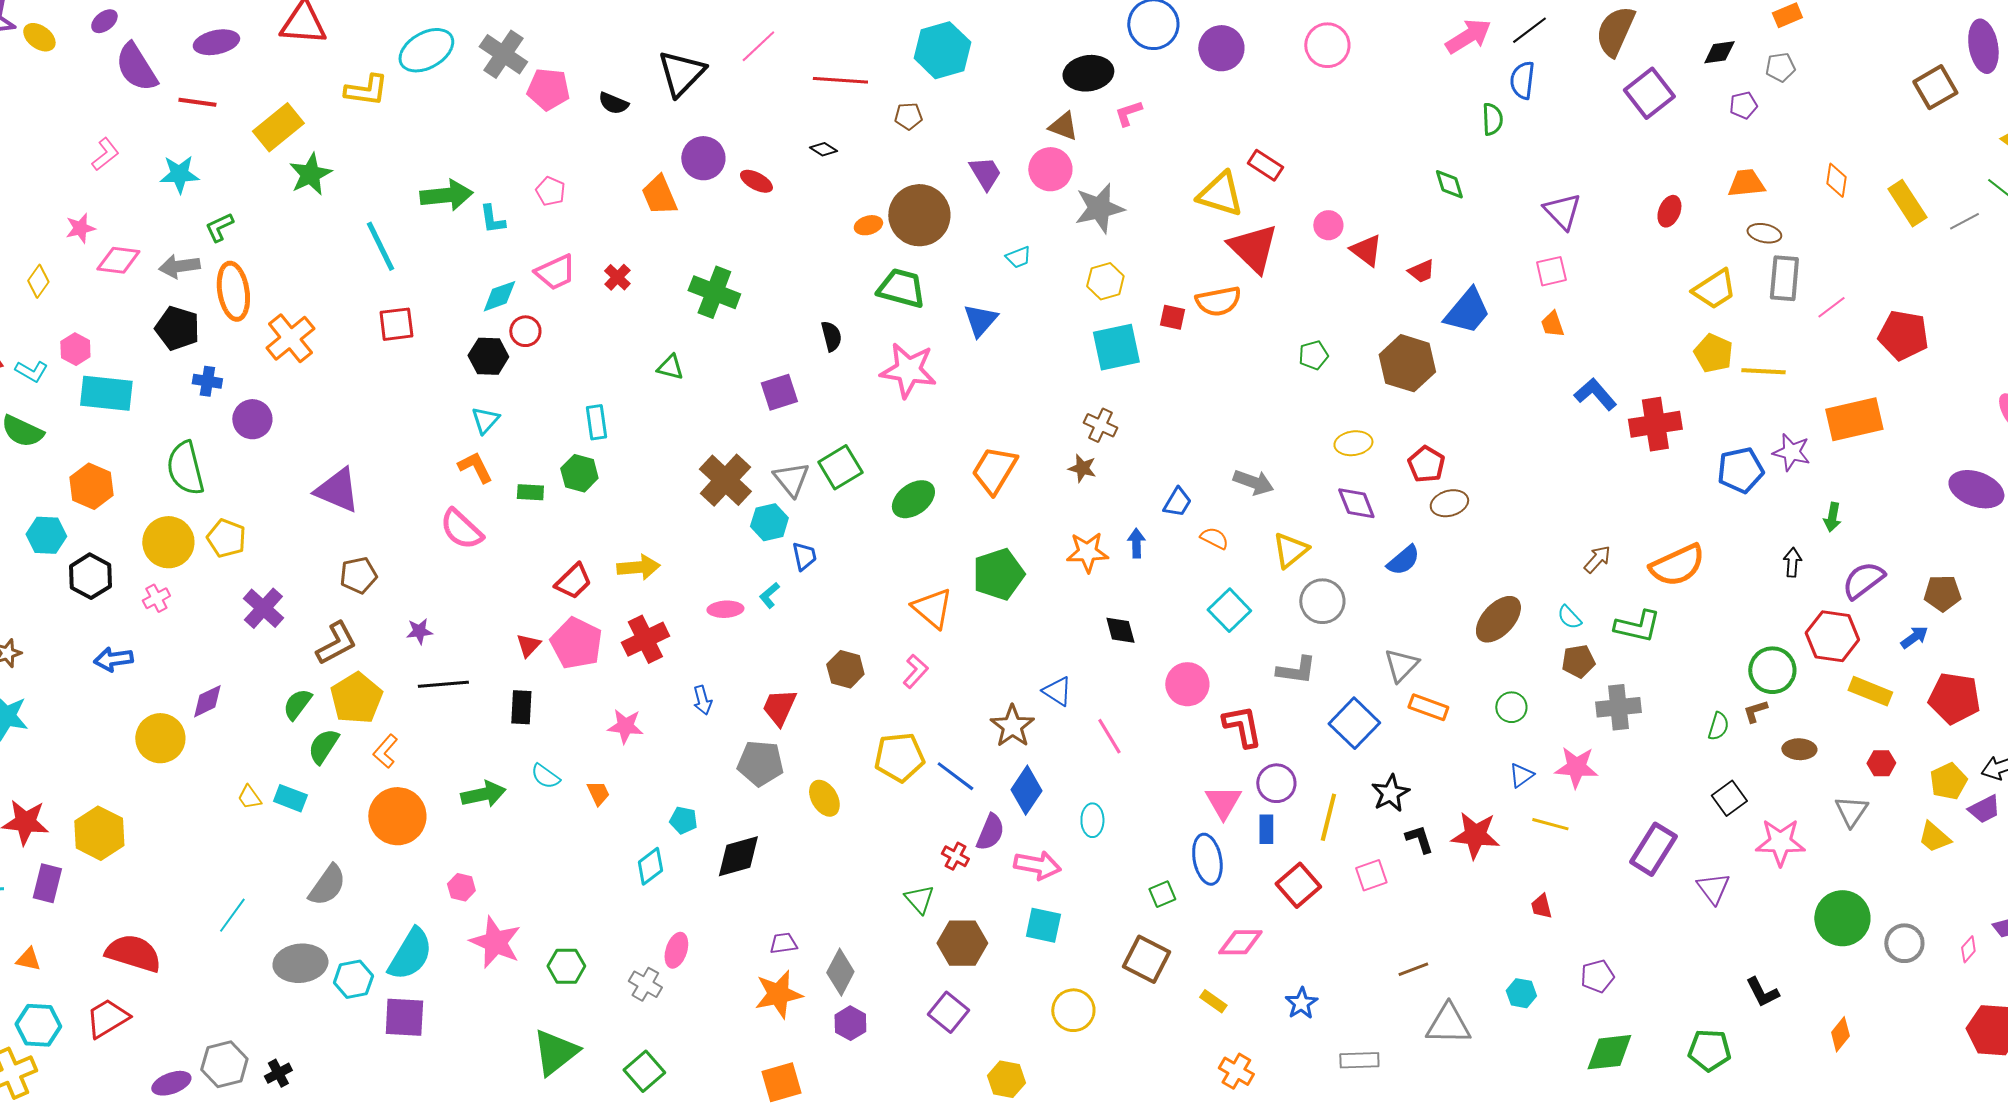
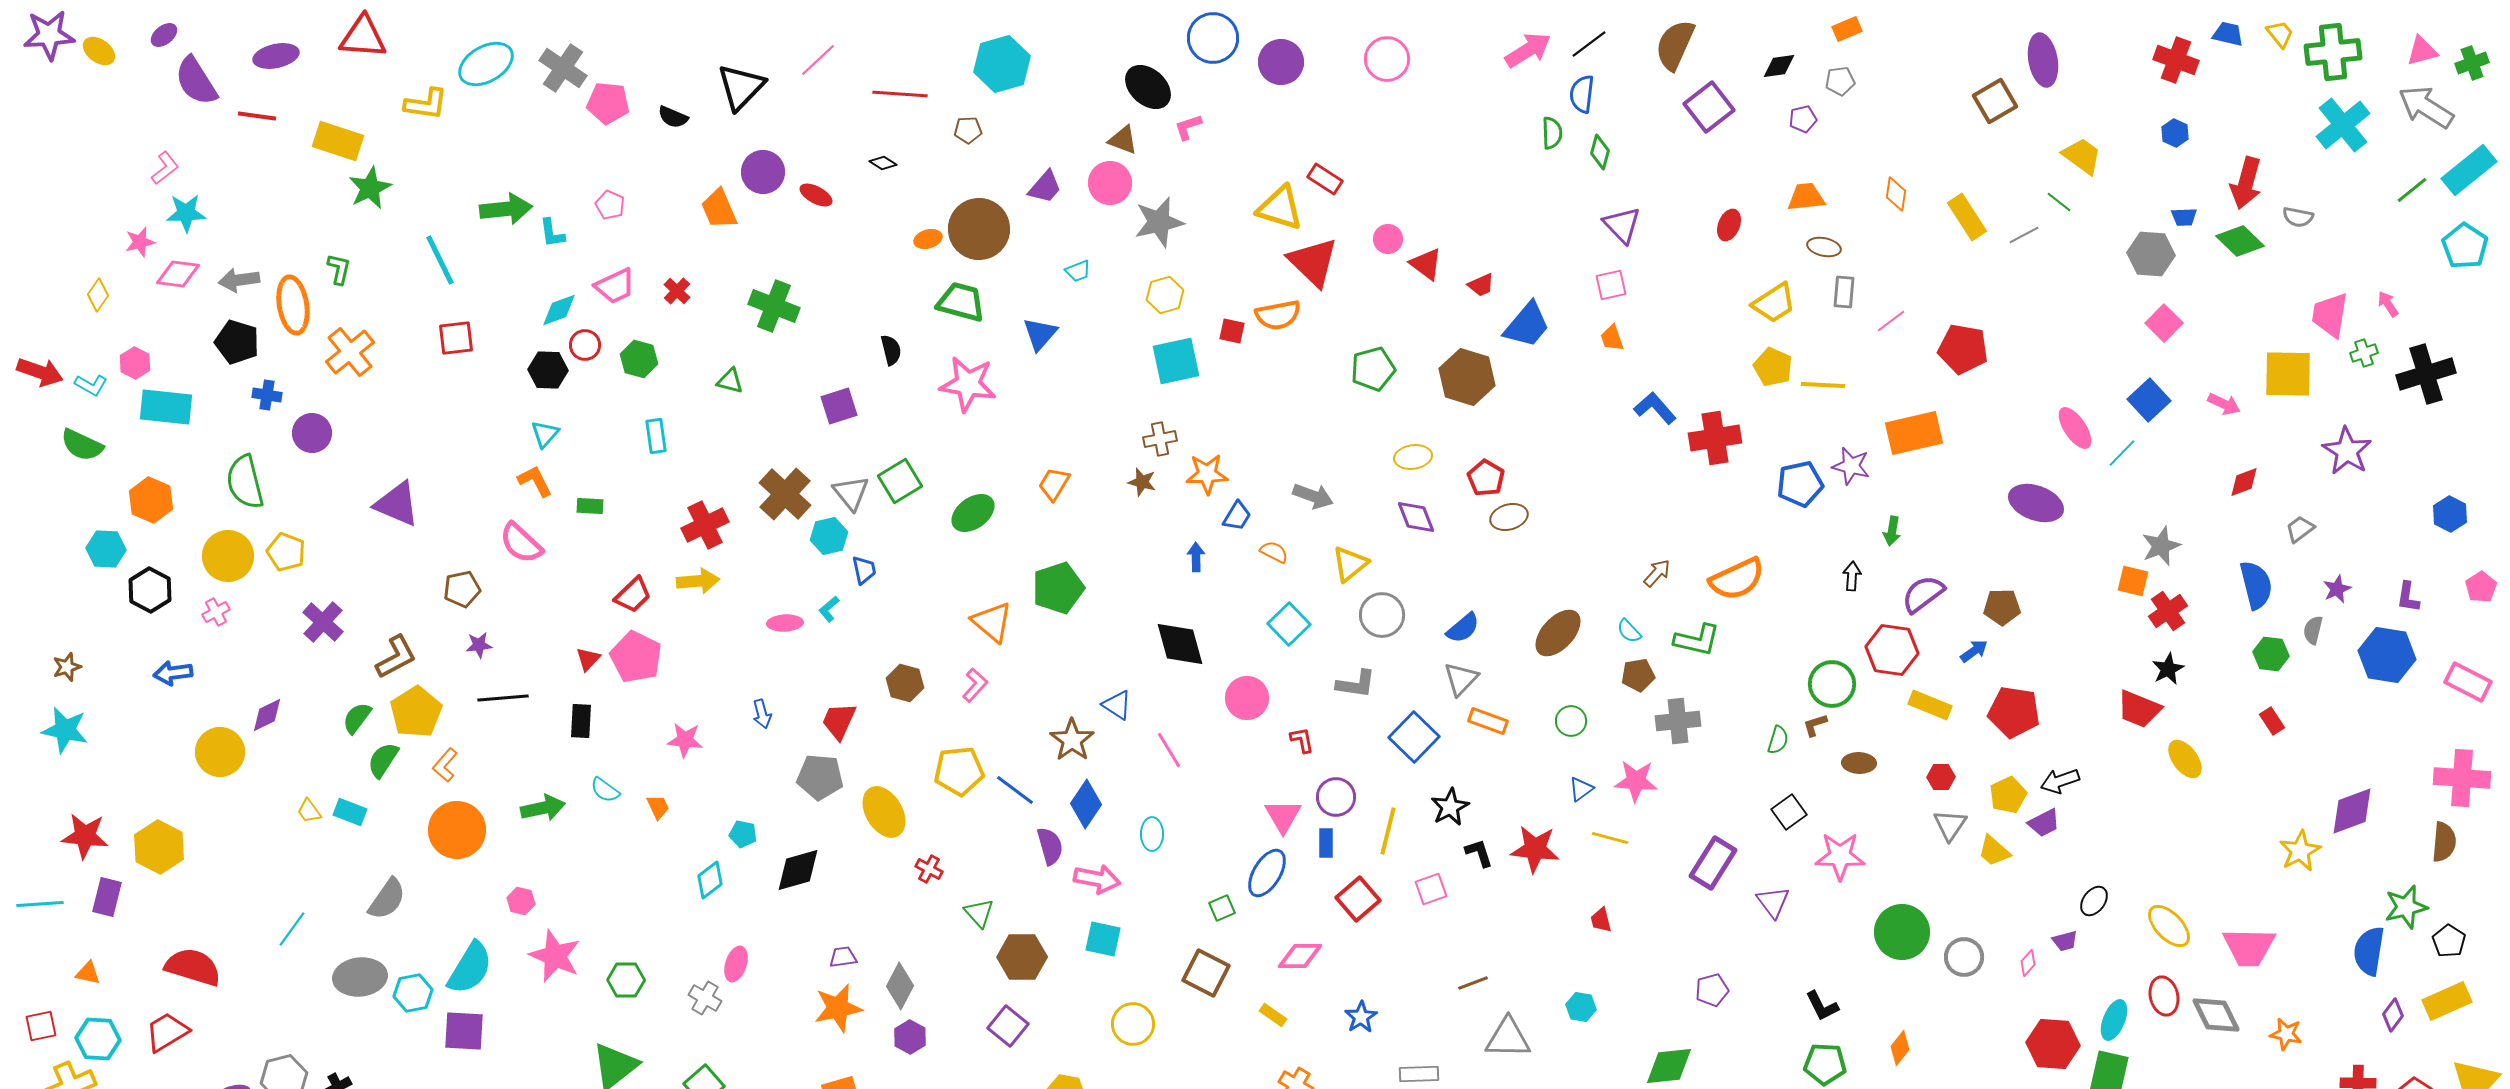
black ellipse: (1088, 73) -> (1148, 87), turned 51
yellow rectangle: (278, 127) -> (338, 141), turned 57
purple trapezoid: (985, 173) -> (1045, 187), turned 72
cyan star: (179, 174) -> (186, 213), moved
green diamond: (1449, 184) -> (1600, 152), moved, turned 32
green L-shape: (219, 227) -> (339, 269), moved, turned 128
gray rectangle: (1784, 278) -> (1844, 292), size x0.7
green pentagon: (1313, 355) -> (1373, 369), size x1.5
brown cross: (1100, 425) -> (1160, 439), turned -36
orange trapezoid: (994, 470) -> (1054, 484), size x0.7
green hexagon: (579, 473) -> (639, 359), moved
orange star: (1087, 552) -> (1207, 474), moved
blue semicircle: (1403, 560) -> (1463, 628), moved
brown pentagon: (358, 575) -> (462, 589), moved
black diamond: (1120, 630) -> (1180, 644), size x1.6
red cross: (645, 639) -> (705, 525), moved
red L-shape: (1242, 726) -> (1302, 740), size x0.6
yellow ellipse: (824, 798) -> (884, 812), size x1.4
gray triangle: (1851, 811) -> (1950, 825), moved
purple semicircle: (990, 832) -> (1050, 846), turned -39
red cross: (955, 856) -> (929, 869), moved
blue ellipse: (1207, 859) -> (1267, 873), turned 42
purple pentagon: (1597, 976) -> (1712, 990), moved
green pentagon: (1709, 1050) -> (1825, 1064), moved

